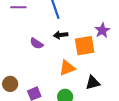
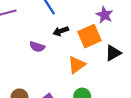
black triangle: (93, 83) -> (113, 53), moved

